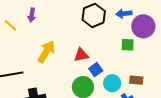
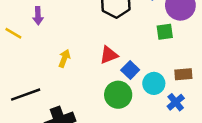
yellow arrow: (46, 52) -> (64, 58), size x0.6

